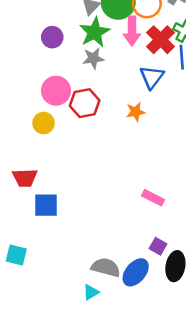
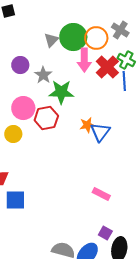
green star: (95, 32) -> (61, 92), moved, turned 30
gray star: (93, 58) -> (43, 75), moved, turned -30
blue triangle: (152, 77) -> (100, 132), moved

